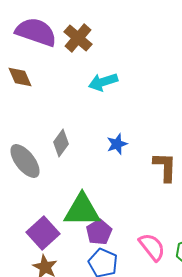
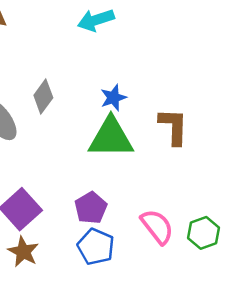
green triangle: (82, 210) -> (111, 138), moved

